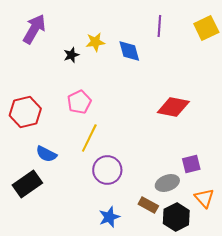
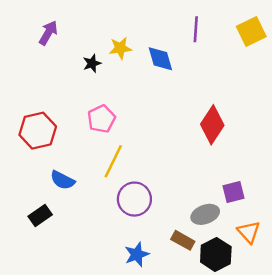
purple arrow: (34, 29) -> (48, 33), size x0.7
red diamond: (173, 107) -> (212, 125), turned -68
black rectangle: (27, 184) -> (40, 216), size x0.7

